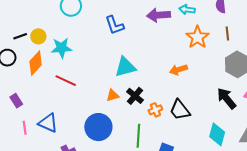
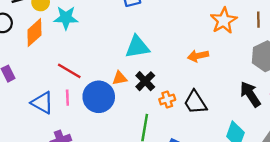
red line: (66, 81) -> (69, 71), moved
blue circle: (98, 127) -> (99, 97), moved
pink line: (25, 128) -> (67, 98), moved

